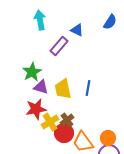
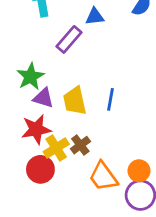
blue triangle: (77, 30) -> (95, 17), turned -32
red circle: (64, 133) -> (40, 169), moved

